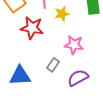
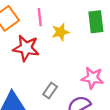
pink star: (74, 45) -> (92, 78), moved

